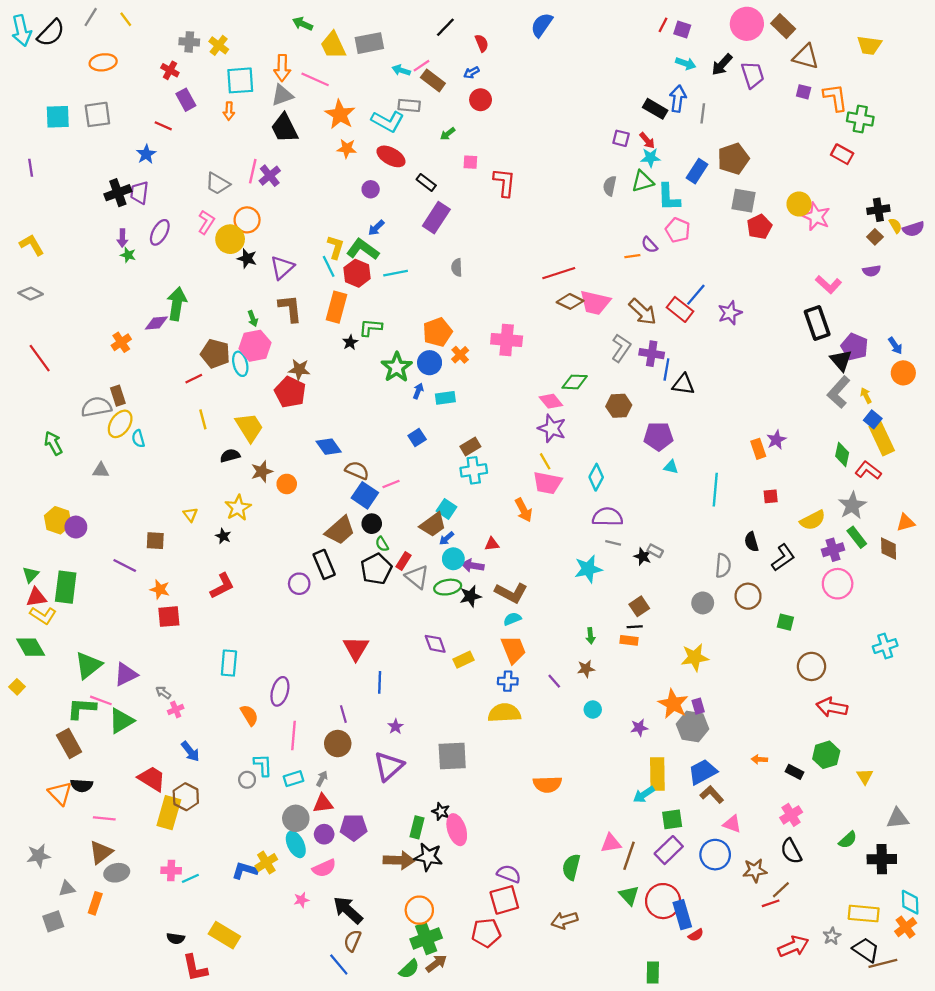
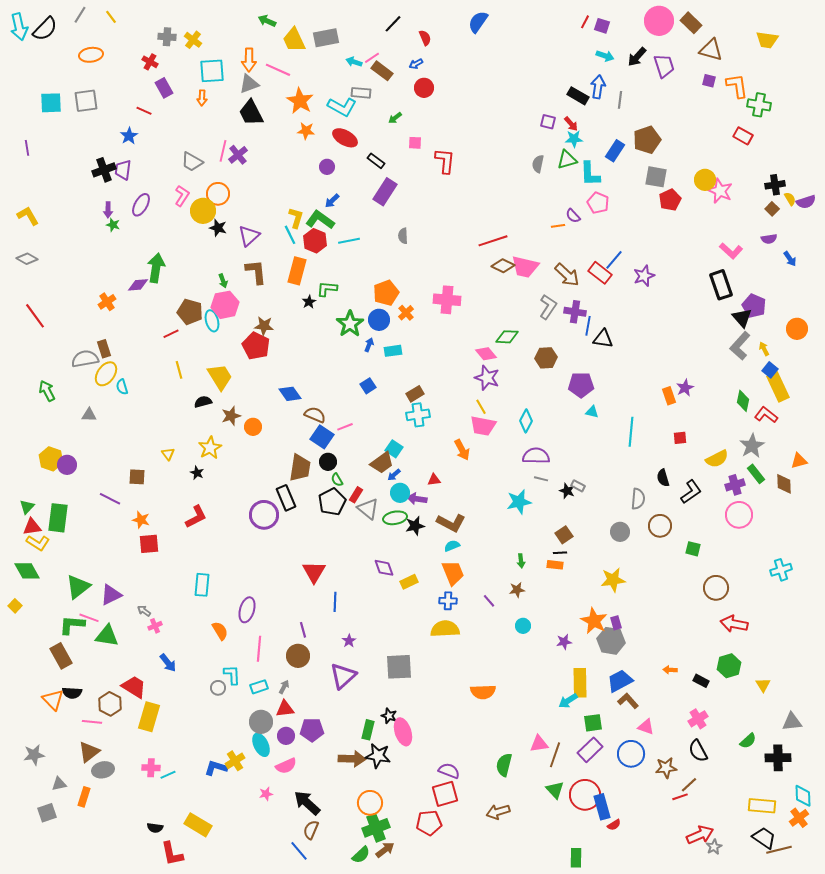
blue arrow: (895, 346) -> (790, 259), moved
brown trapezoid: (340, 530) -> (300, 468), turned -40
purple circle: (299, 584) -> (264, 515), size x1.5
green triangle: (121, 721) -> (107, 636), turned 40
brown hexagon: (186, 797) -> (110, 704), moved
gray star: (832, 936) -> (714, 847), moved

